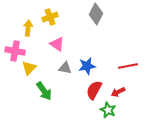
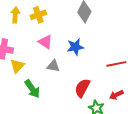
yellow arrow: (28, 28) -> (15, 15), moved
blue star: (87, 66) -> (75, 47), moved
red arrow: (118, 92) -> (116, 95), moved

